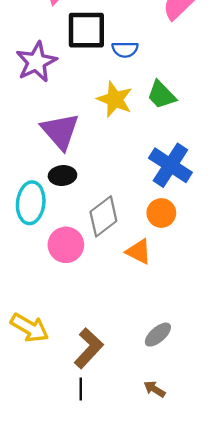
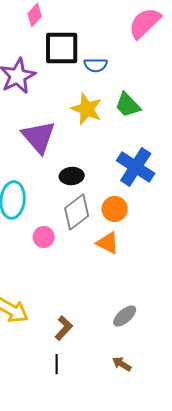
black ellipse: (62, 176) -> (72, 176), moved
orange circle: (161, 213) -> (115, 209), moved
pink circle: (66, 245) -> (44, 237), size x0.7
brown L-shape: (89, 348) -> (64, 328), size x0.7

